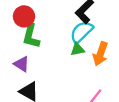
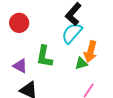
green L-shape: (31, 36) -> (44, 56), moved
green triangle: (78, 49) -> (81, 63), moved

